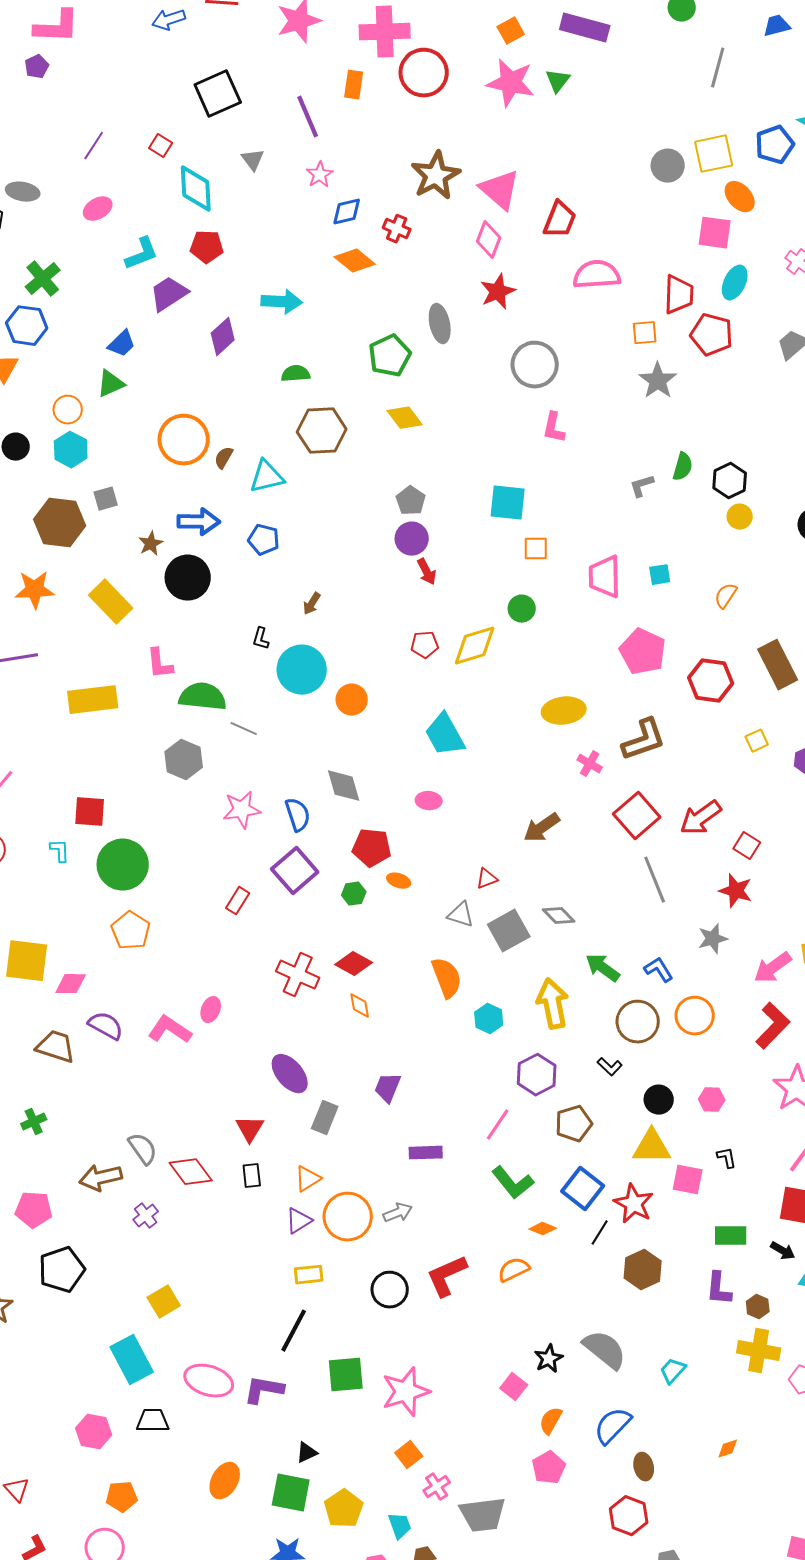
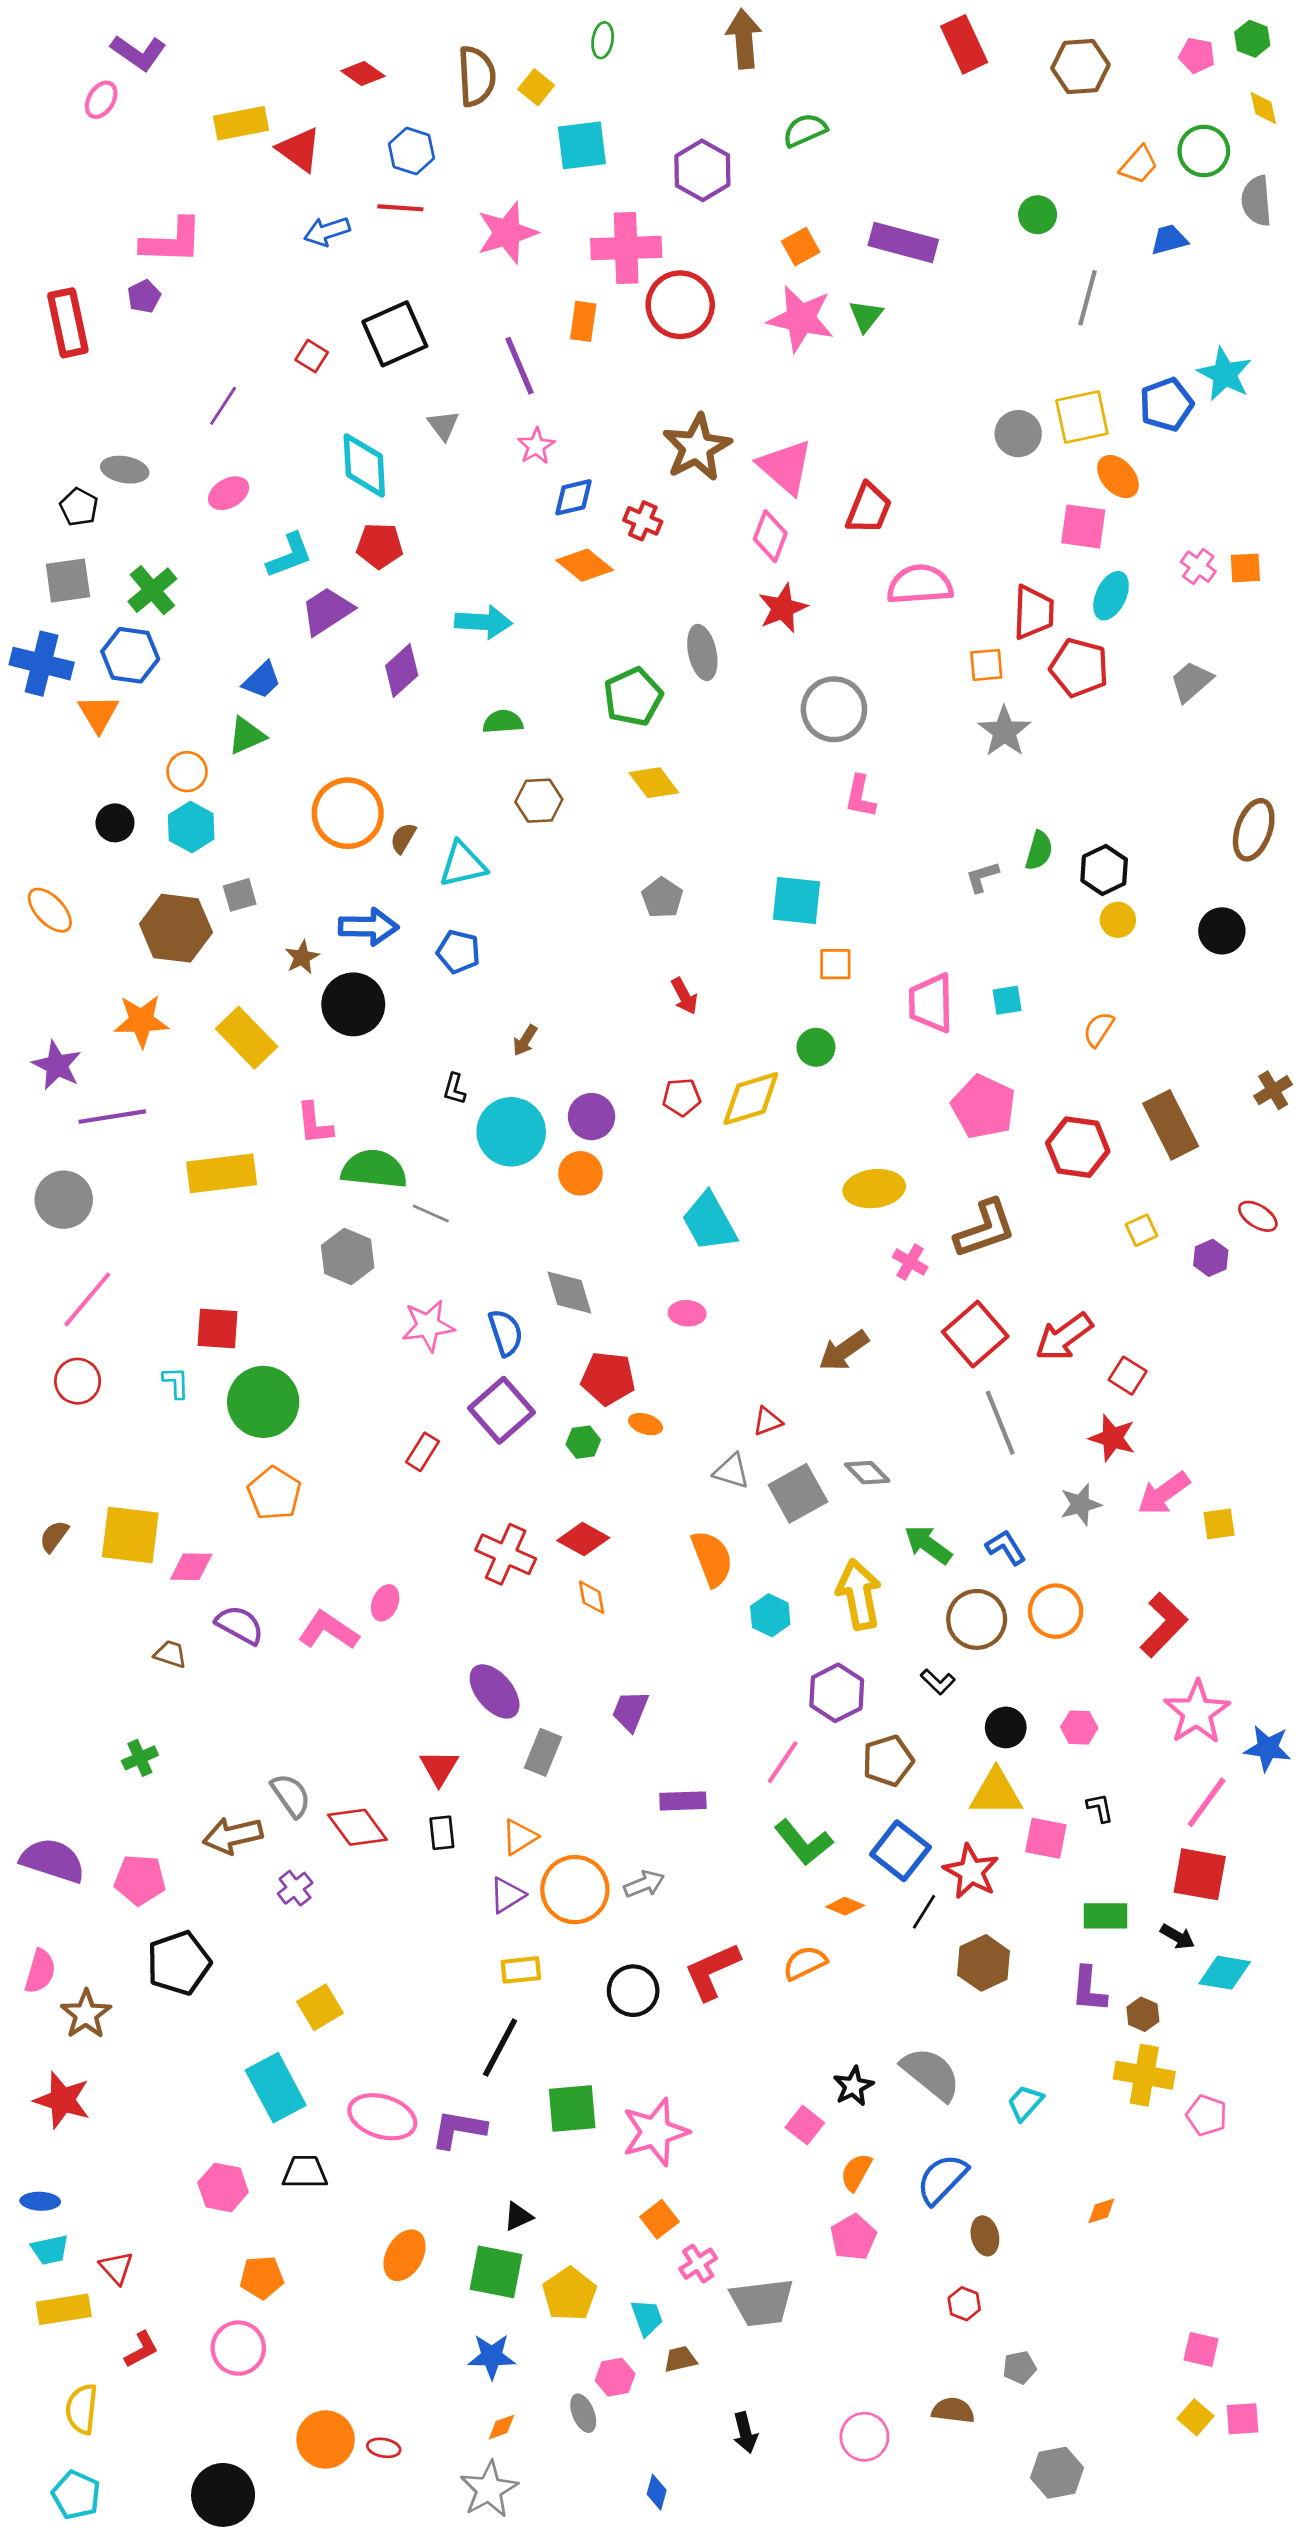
red square: (161, 146) -> (312, 356), moved
brown hexagon: (322, 431) -> (539, 801), size x0.7
purple circle: (412, 539) -> (592, 1117), moved
pink arrow: (773, 968) -> (1164, 1493), moved
brown trapezoid: (56, 1047) -> (170, 1654), size x0.6
red hexagon: (629, 1516) -> (964, 2304), size x0.6

